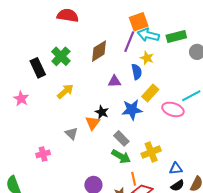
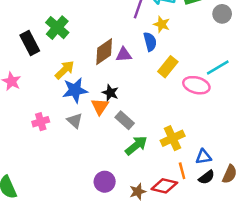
brown diamond: (99, 51) -> (104, 52), moved
blue star: (132, 110) -> (75, 90), moved
gray rectangle: (121, 138) -> (125, 120), moved
pink cross: (43, 154) -> (41, 122), moved
green arrow: (121, 156) -> (136, 145), turned -66
orange line: (134, 179) -> (182, 171), moved

